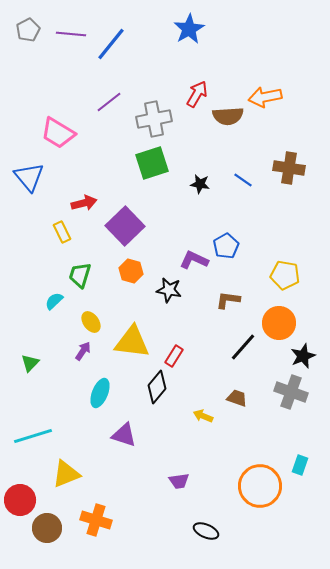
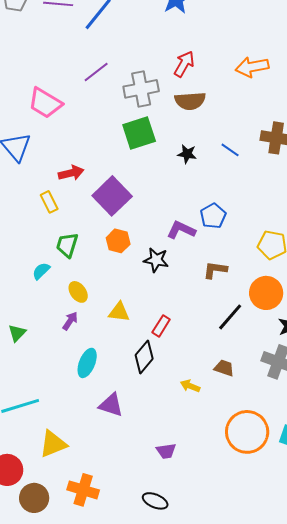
brown semicircle: (228, 116) -> (190, 101), moved
yellow triangle: (132, 342) -> (119, 312), size x0.6
orange circle: (260, 486) -> (247, 432), moved
black ellipse: (206, 531) -> (155, 501), moved

